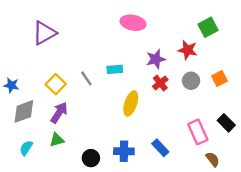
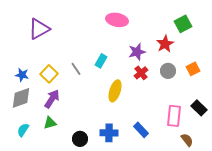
red star: (188, 50) -> (165, 44), turned 30
cyan rectangle: (115, 69) -> (101, 61), turned -56
blue star: (11, 85) -> (22, 75), moved
pink rectangle: (198, 132) -> (174, 116), turned 30

